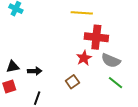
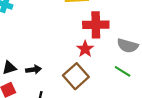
gray semicircle: (111, 60) -> (128, 46), moved
brown square: (72, 82) -> (76, 76), size x1.6

